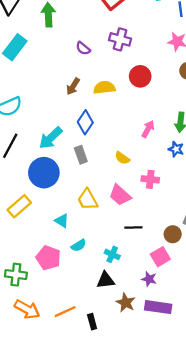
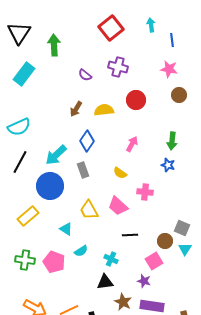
pink arrow: (148, 129) -> (132, 144), moved
green cross: (16, 275) -> (25, 260), moved

